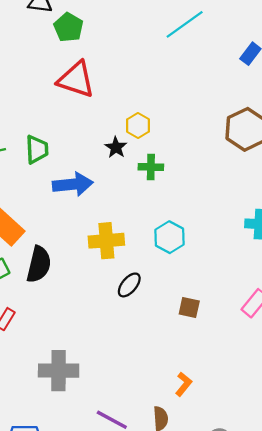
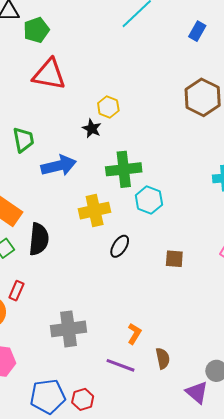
green pentagon: (68, 27) -> (36, 30), turned 30
green cross: (151, 167) -> (124, 169), moved, size x1.6
orange L-shape: (184, 384) -> (134, 334), moved

